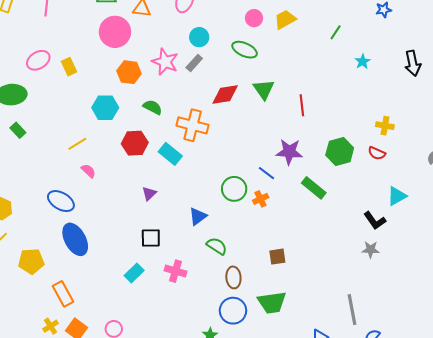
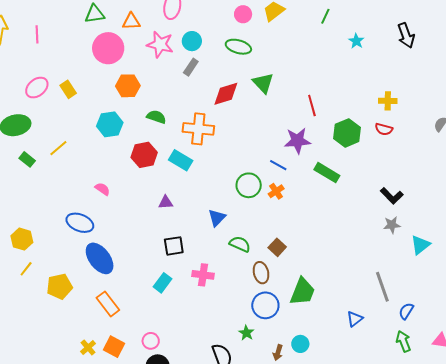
pink star: (165, 62) -> (160, 44), moved
red line: (302, 105) -> (312, 105), moved
yellow line: (77, 144) -> (58, 148), moved
purple triangle: (149, 194) -> (166, 202), turned 49
cyan triangle: (397, 196) -> (420, 245), moved
brown square: (277, 257) -> (277, 247), moved, turned -30
orange rectangle: (63, 294) -> (108, 304), moved
green trapezoid: (272, 303) -> (303, 292), turned -52

